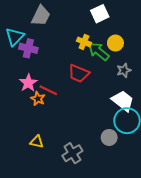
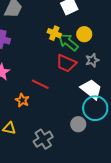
red trapezoid: (79, 73) -> (66, 63), moved
red line: (48, 90) -> (40, 84), moved
orange star: (38, 99) -> (22, 100), moved

